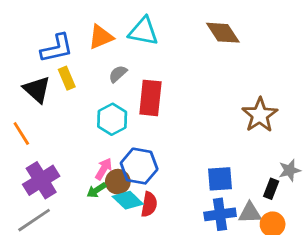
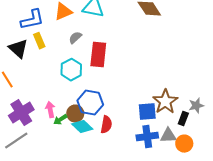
brown star: (260, 115) -> (165, 102), moved
pink arrow: (104, 169) -> (50, 110), moved, turned -42
red semicircle: (149, 204) -> (106, 125), moved

